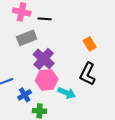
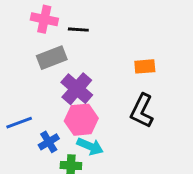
orange rectangle: (90, 44) -> (145, 66), turned -64
cyan arrow: (67, 93) -> (90, 146), moved

